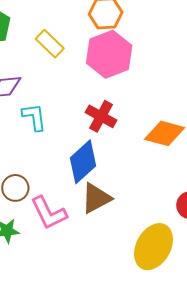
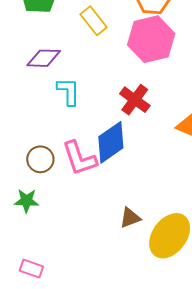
brown triangle: (96, 198) -> (130, 218), moved, size x0.7
pink L-shape: (49, 213) -> (79, 158), moved

